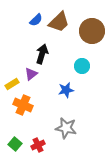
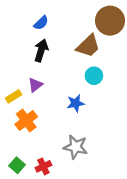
brown trapezoid: (59, 22) -> (88, 46), moved
brown circle: (92, 31) -> (110, 21), moved
black arrow: (42, 54) -> (41, 50), moved
orange cross: (23, 105) -> (26, 120), turned 30

